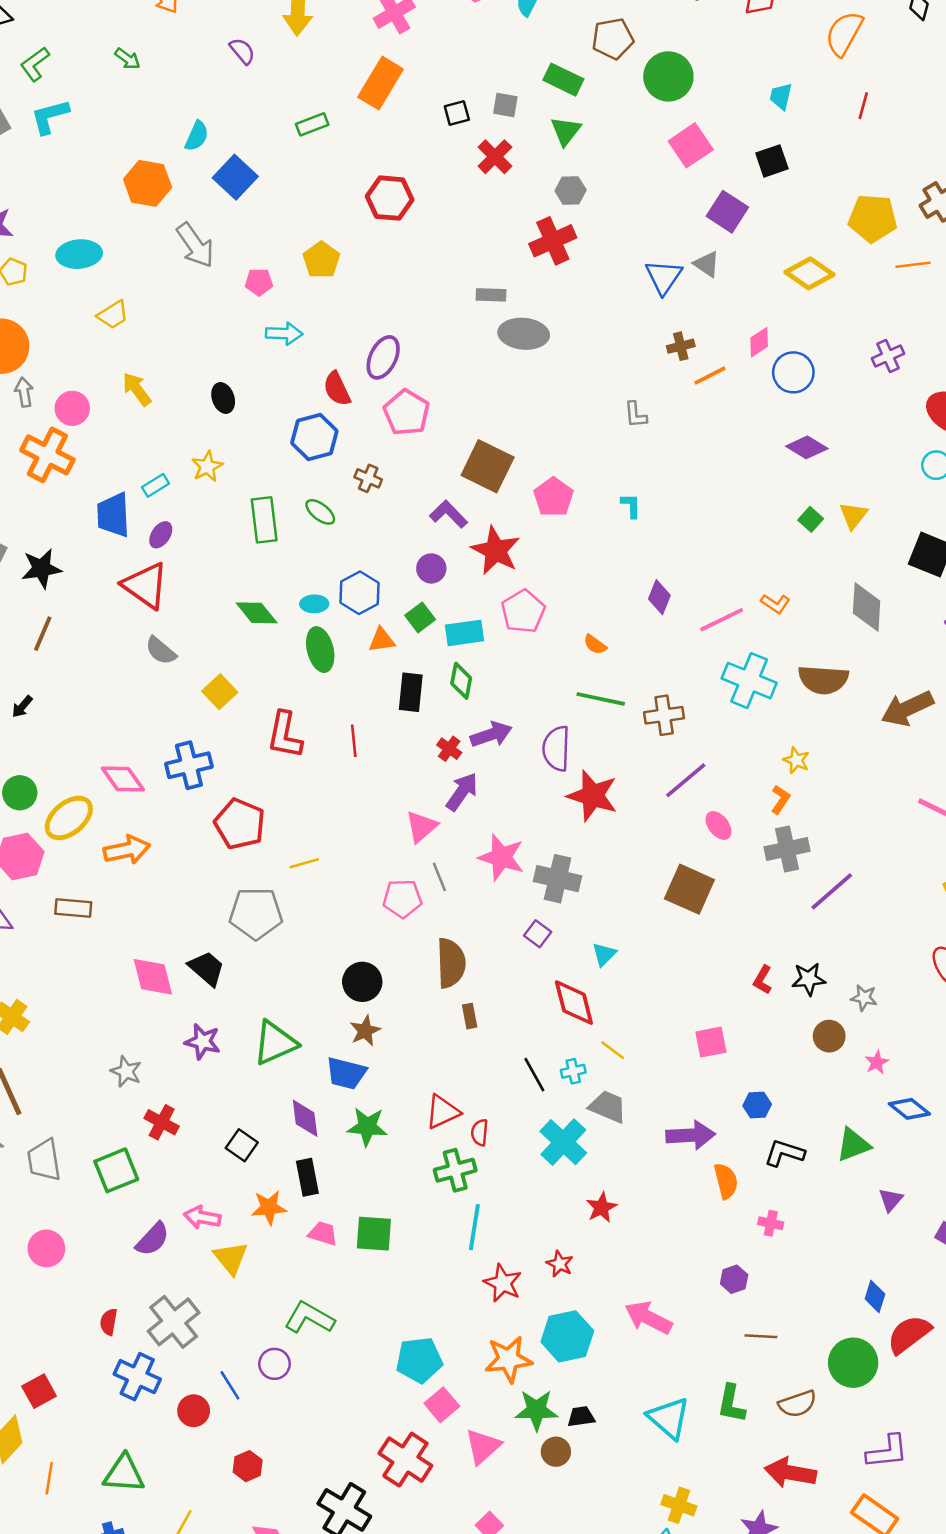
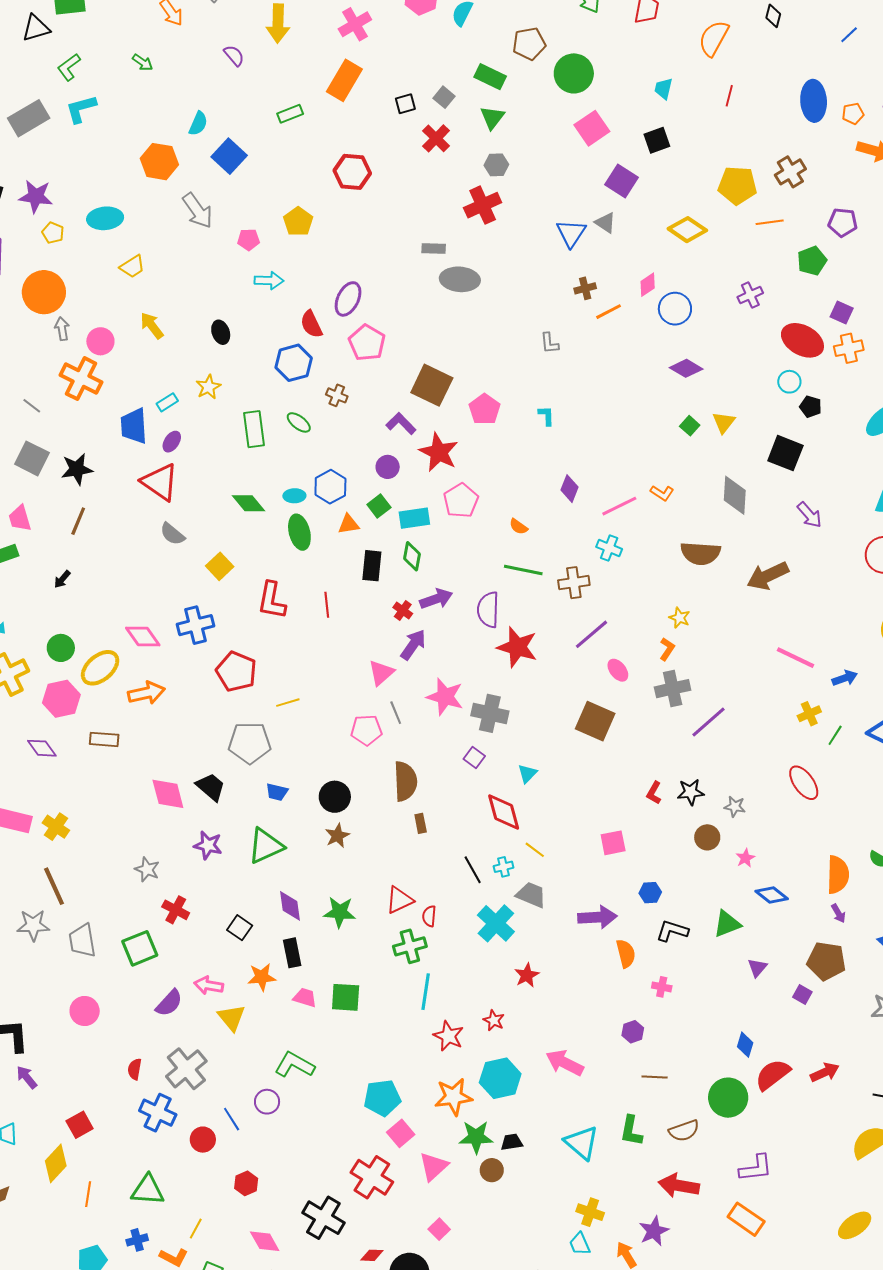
gray square: (505, 105) -> (444, 97), turned 30
cyan cross: (749, 681) -> (609, 548), moved, size x0.6
blue trapezoid: (346, 1073) -> (277, 792), moved, size x0.7

